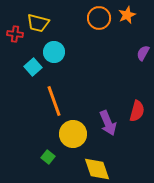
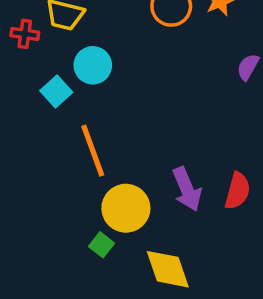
red semicircle: (137, 111) -> (237, 191), moved
green square: (48, 157) -> (101, 245), moved

